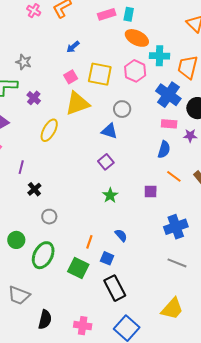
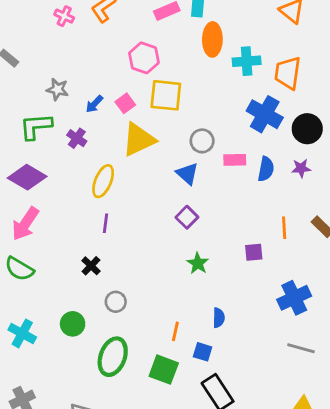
orange ellipse: (137, 38) -> (212, 39), turned 70
blue arrow: (73, 47) -> (94, 104), moved
pink hexagon: (135, 71) -> (144, 58), moved
pink rectangle: (169, 124) -> (235, 160), moved
blue triangle: (109, 131) -> (187, 174), turned 30
blue semicircle: (164, 150) -> (266, 169), moved
purple line: (21, 167) -> (105, 223), moved
orange line: (174, 176) -> (284, 228), turned 56
blue semicircle: (121, 235) -> (219, 318), turned 48
green circle: (16, 240) -> (73, 324), moved

